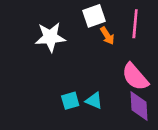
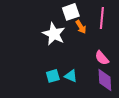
white star: (50, 37) -> (54, 34), moved, turned 30
pink semicircle: (135, 77) -> (102, 58), size x0.7

